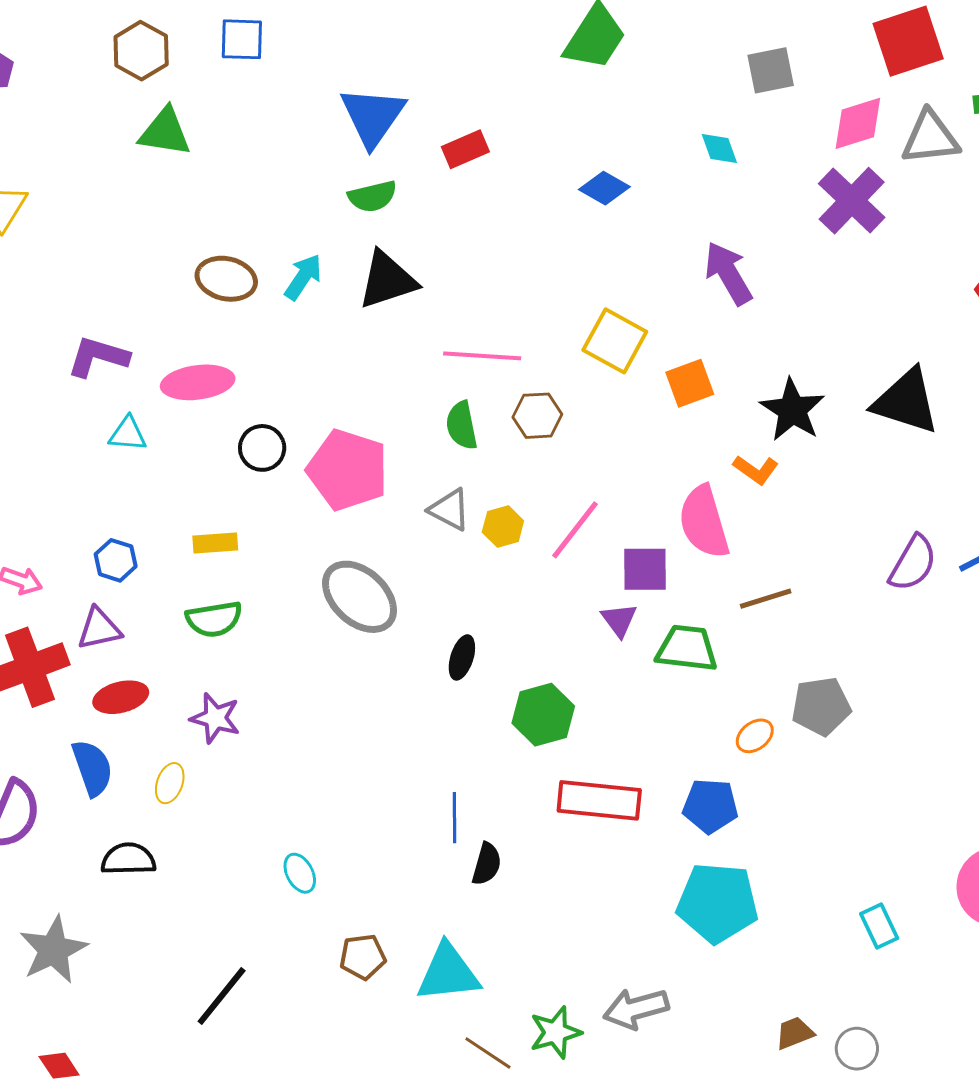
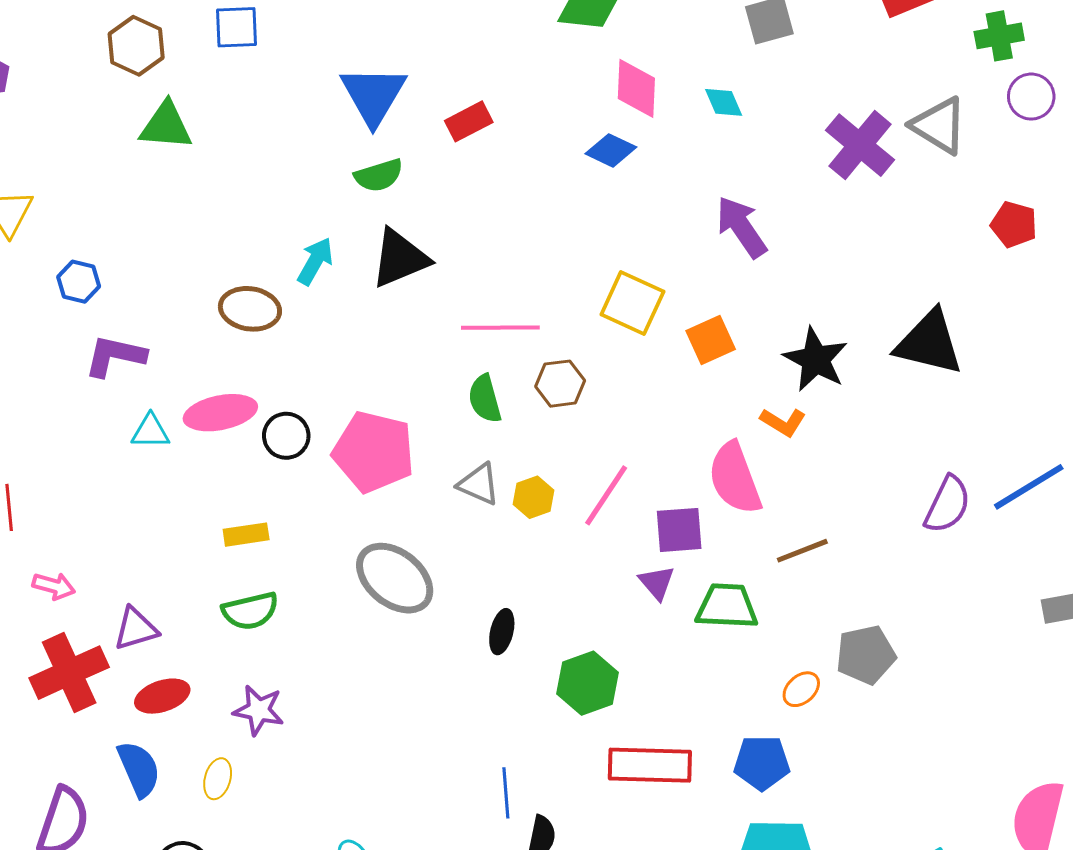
pink diamond: (858, 123) -> (636, 88), moved, turned -66
gray triangle: (930, 138) -> (939, 125), moved, turned 42
brown ellipse: (226, 279) -> (250, 309), moved
pink ellipse: (198, 382) -> (220, 413), moved
blue hexagon: (116, 560) -> (79, 282), moved

